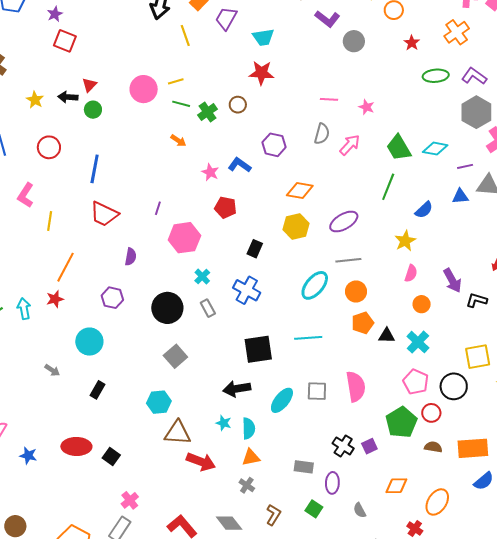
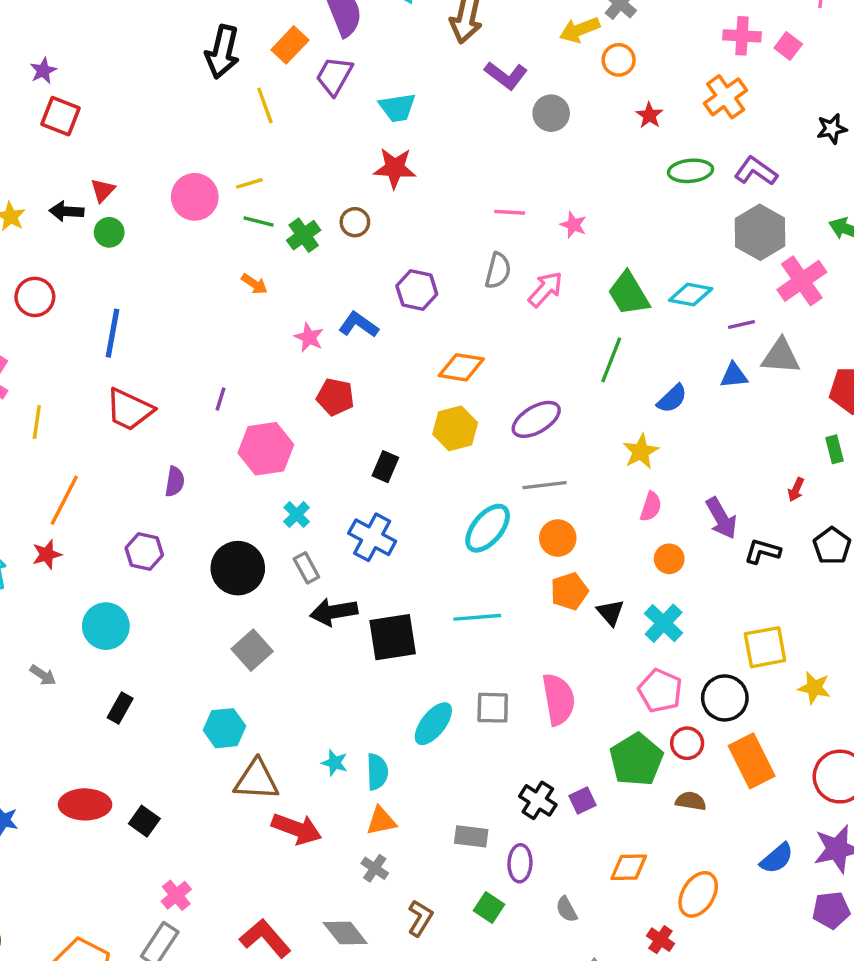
black triangle: (387, 336) -> (610, 612), turned 48
black arrow: (237, 389) -> (334, 612), moved
orange rectangle: (473, 448) -> (752, 761), moved, turned 68

